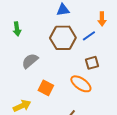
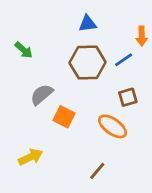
green arrow: (17, 29) -> (24, 50), turned -40
orange square: (46, 88) -> (64, 117), moved

